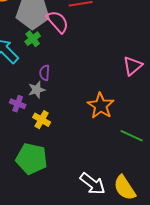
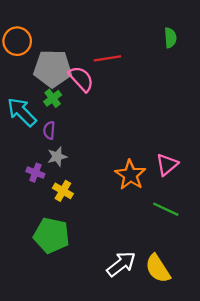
pink triangle: (133, 66) -> (167, 165), moved
purple semicircle: (45, 73) -> (49, 130), moved
white arrow: (93, 184) -> (121, 264), turned -76

